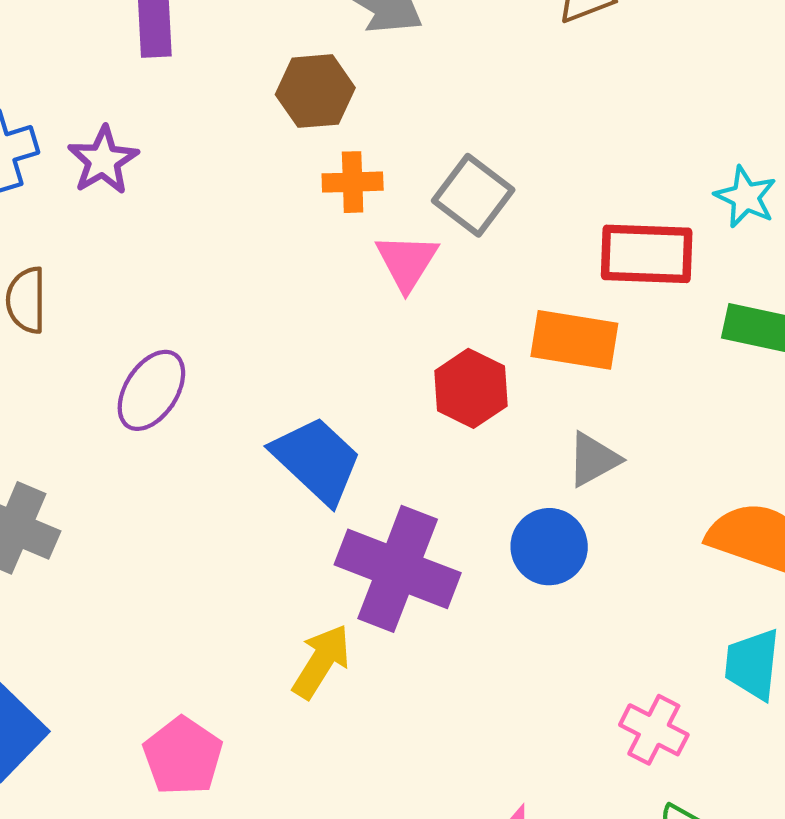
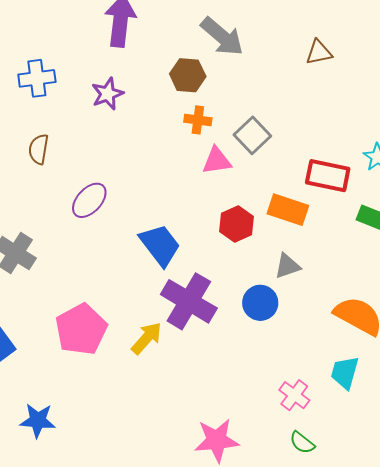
purple star: (103, 160) -> (108, 94), moved
pink triangle: (407, 262) -> (217, 161), turned 40
pink pentagon: (183, 756) -> (81, 329), moved, size x1.4

